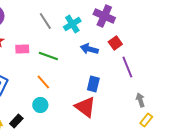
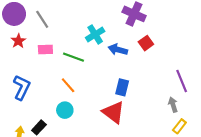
gray line: (45, 21) -> (42, 19), moved
cyan cross: (72, 24) -> (95, 34), moved
purple line: (127, 67) -> (182, 81), moved

